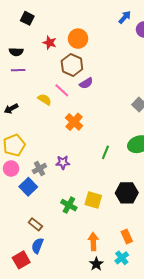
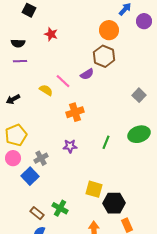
orange circle: (78, 39) -> (109, 30), moved
brown hexagon: (72, 65) -> (104, 56), moved
orange cross: (74, 122) -> (75, 112), turned 30
purple star: (63, 162) -> (70, 146), moved
black hexagon: (127, 193) -> (114, 203), moved
green cross: (69, 205) -> (60, 208), moved

